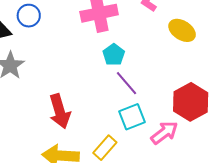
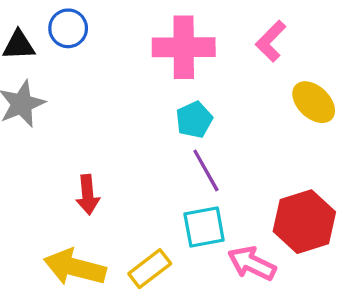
red arrow: (60, 111) -> (88, 195), size x0.7
pink arrow: (164, 133) -> (252, 263), turned -128

